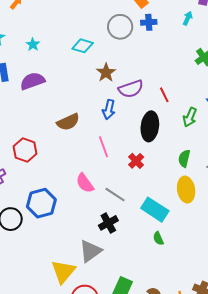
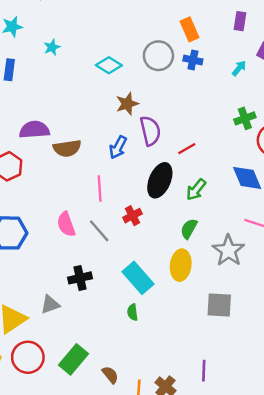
purple semicircle: (32, 81) -> (34, 130), moved
purple semicircle: (131, 89) -> (150, 131), turned -100
red line: (164, 95) -> (187, 149), turned 70
green arrow: (190, 117) -> (196, 190), moved
gray line: (115, 195) -> (99, 231), moved
gray triangle: (90, 251) -> (50, 304), size x0.7

